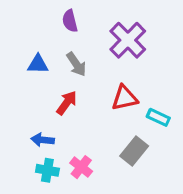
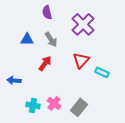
red triangle: (125, 98) -> (81, 60), turned -36
blue arrow: (43, 140) -> (14, 80), moved
gray rectangle: (134, 151) -> (79, 107), moved

